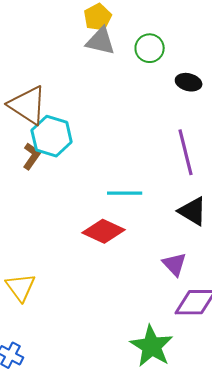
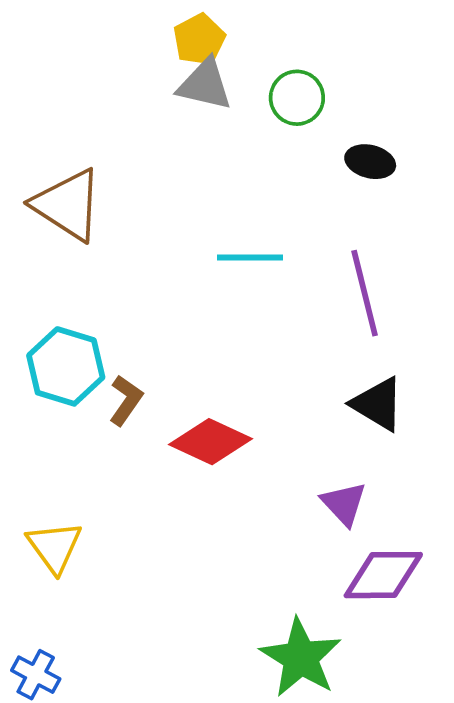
cyan hexagon: (52, 136) -> (66, 366), moved
brown L-shape: (32, 156) -> (126, 400), moved
cyan line: (125, 193) -> (250, 257), moved

